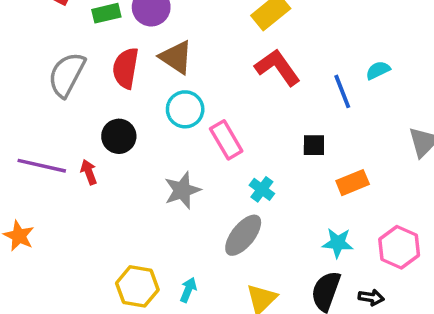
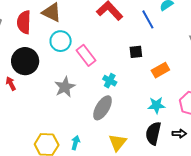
black circle: (119, 136) -> (25, 61), size x1.4

